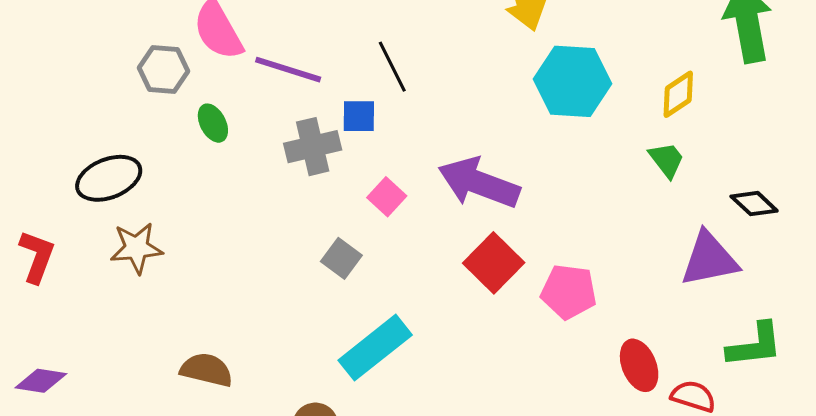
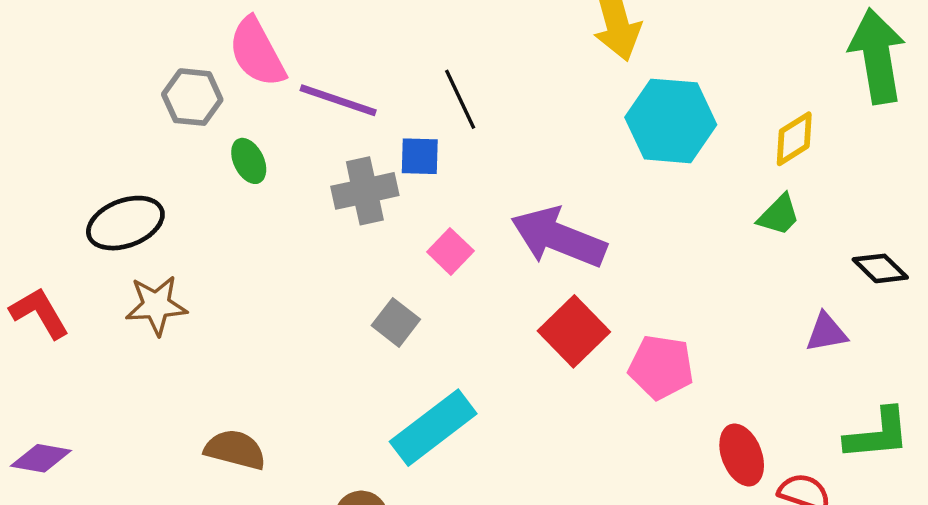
green trapezoid: (667, 160) -> (779, 215), turned 81
red L-shape: (37, 257) -> (39, 313), turned -52
purple triangle: (709, 259) -> (826, 332), size x0.6

